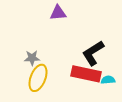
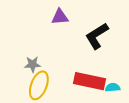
black L-shape: (93, 53) -> (97, 36), moved

